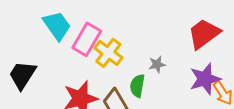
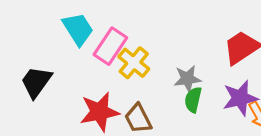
gray star: (157, 64) -> (187, 79), size x1.4
green semicircle: (137, 86) -> (193, 100), moved

